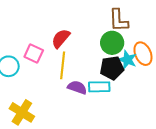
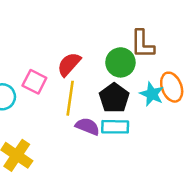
green circle: (112, 43) -> (120, 62), moved
black pentagon: (112, 68) -> (114, 98), moved, turned -30

